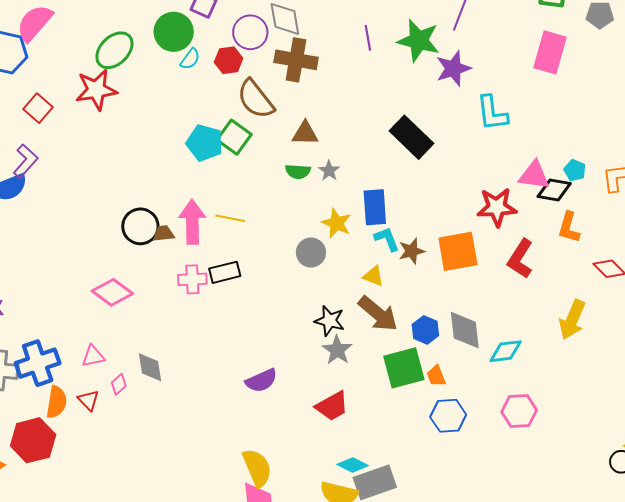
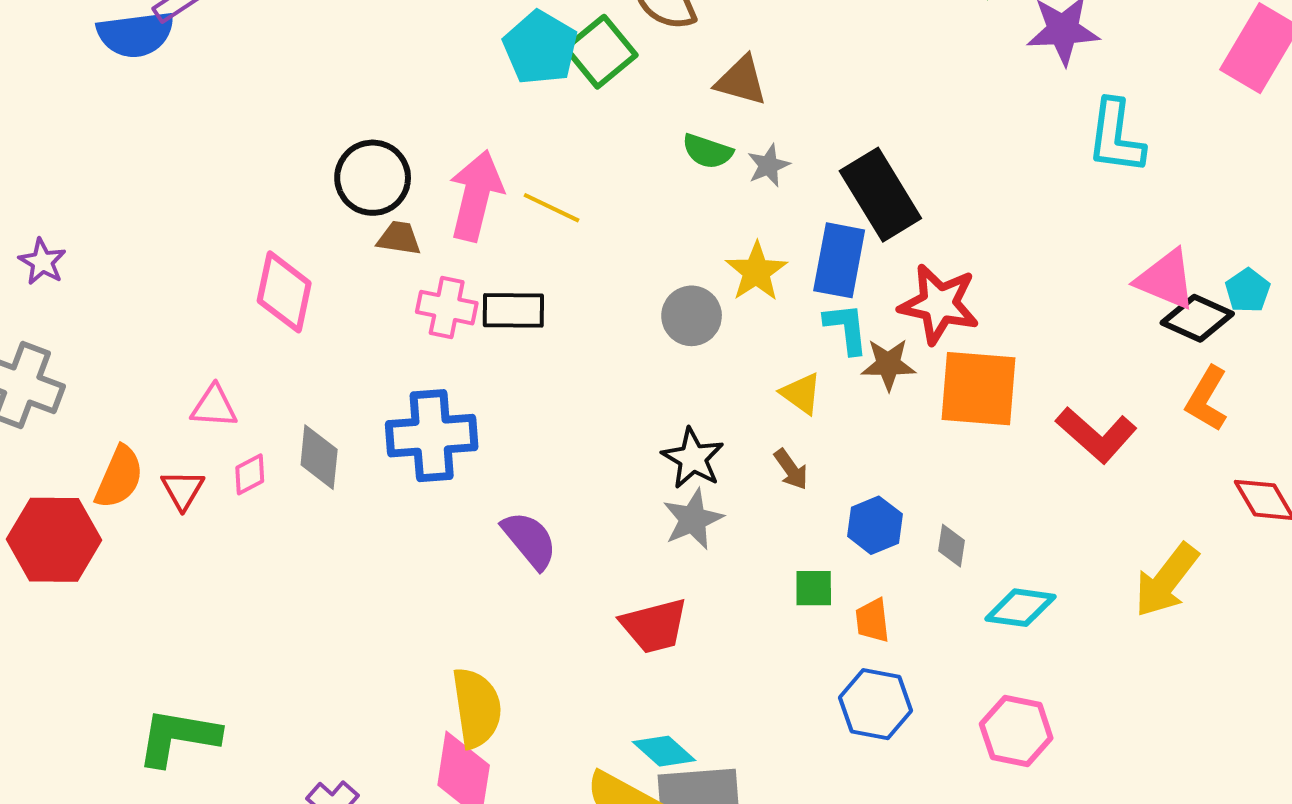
black rectangle: (411, 137) -> (880, 195), moved
red star: (497, 207) -> (939, 304), moved
brown trapezoid: (163, 234) -> (399, 238), moved
red L-shape: (520, 259) -> (1096, 435), turned -96
pink diamond: (112, 292) -> (284, 292), turned 51
brown arrow: (378, 314) -> (791, 469), size x0.5
gray diamond: (465, 330) -> (952, 546), size x0.5
blue cross: (38, 363) -> (432, 436), moved
green square: (404, 368) -> (814, 588), size x0.5
purple semicircle: (261, 381) -> (530, 540), turned -120

